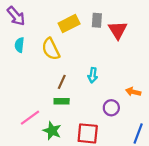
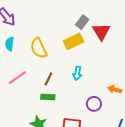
gray rectangle: (97, 20) -> (82, 22), turned 32
yellow rectangle: (69, 24) -> (74, 41), moved
pink line: (30, 118) -> (17, 78), moved

